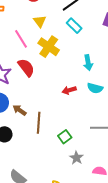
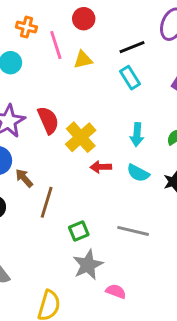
yellow triangle: (40, 21) -> (83, 60), turned 40
pink line: (21, 39) -> (56, 45), moved
yellow cross: (49, 47) -> (81, 137), moved
gray star: (76, 158) -> (88, 265), size x1.5

